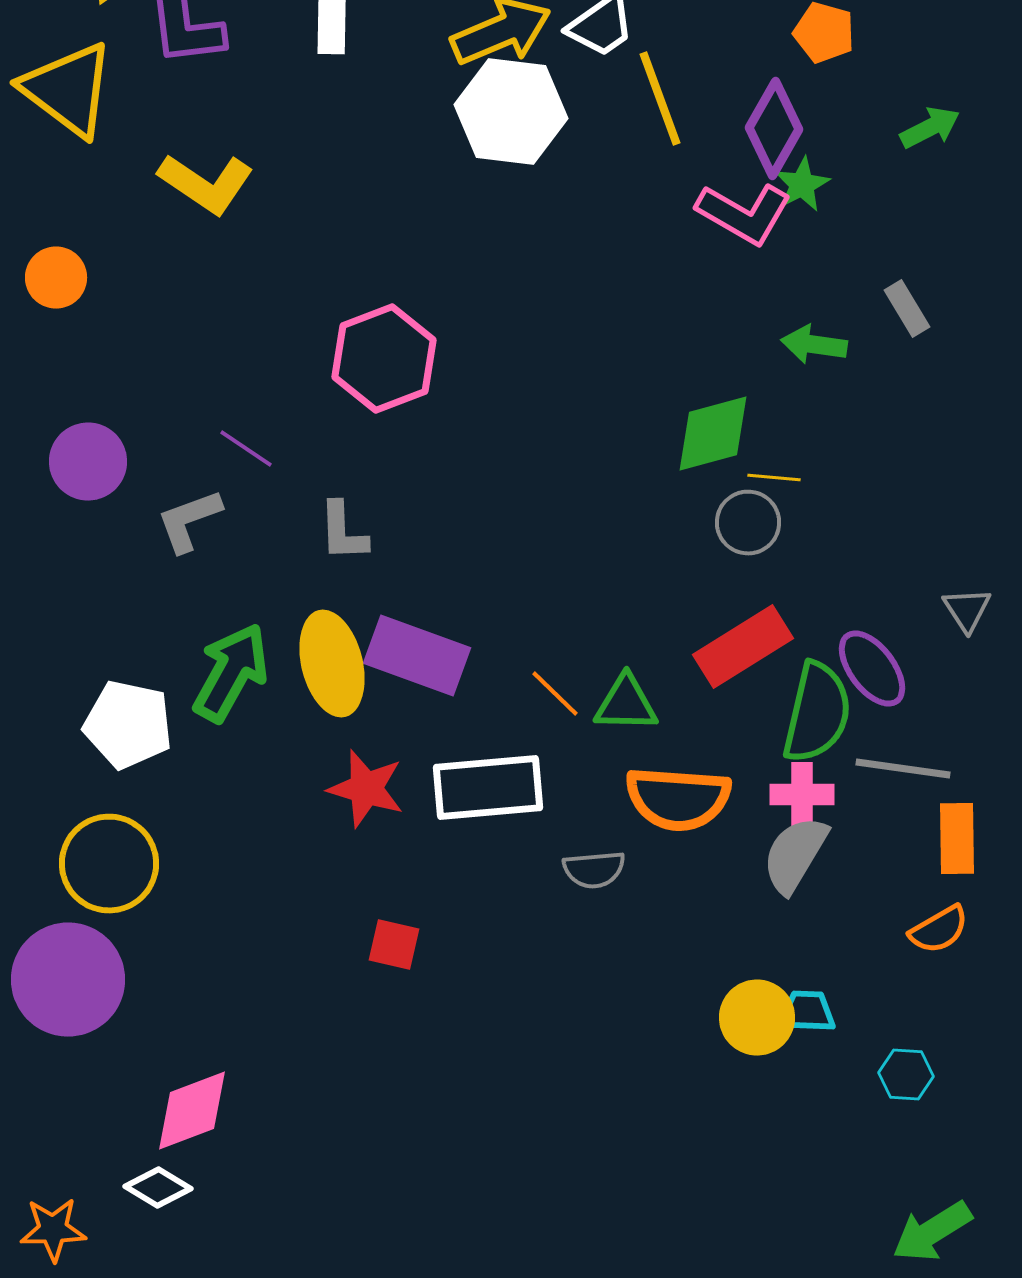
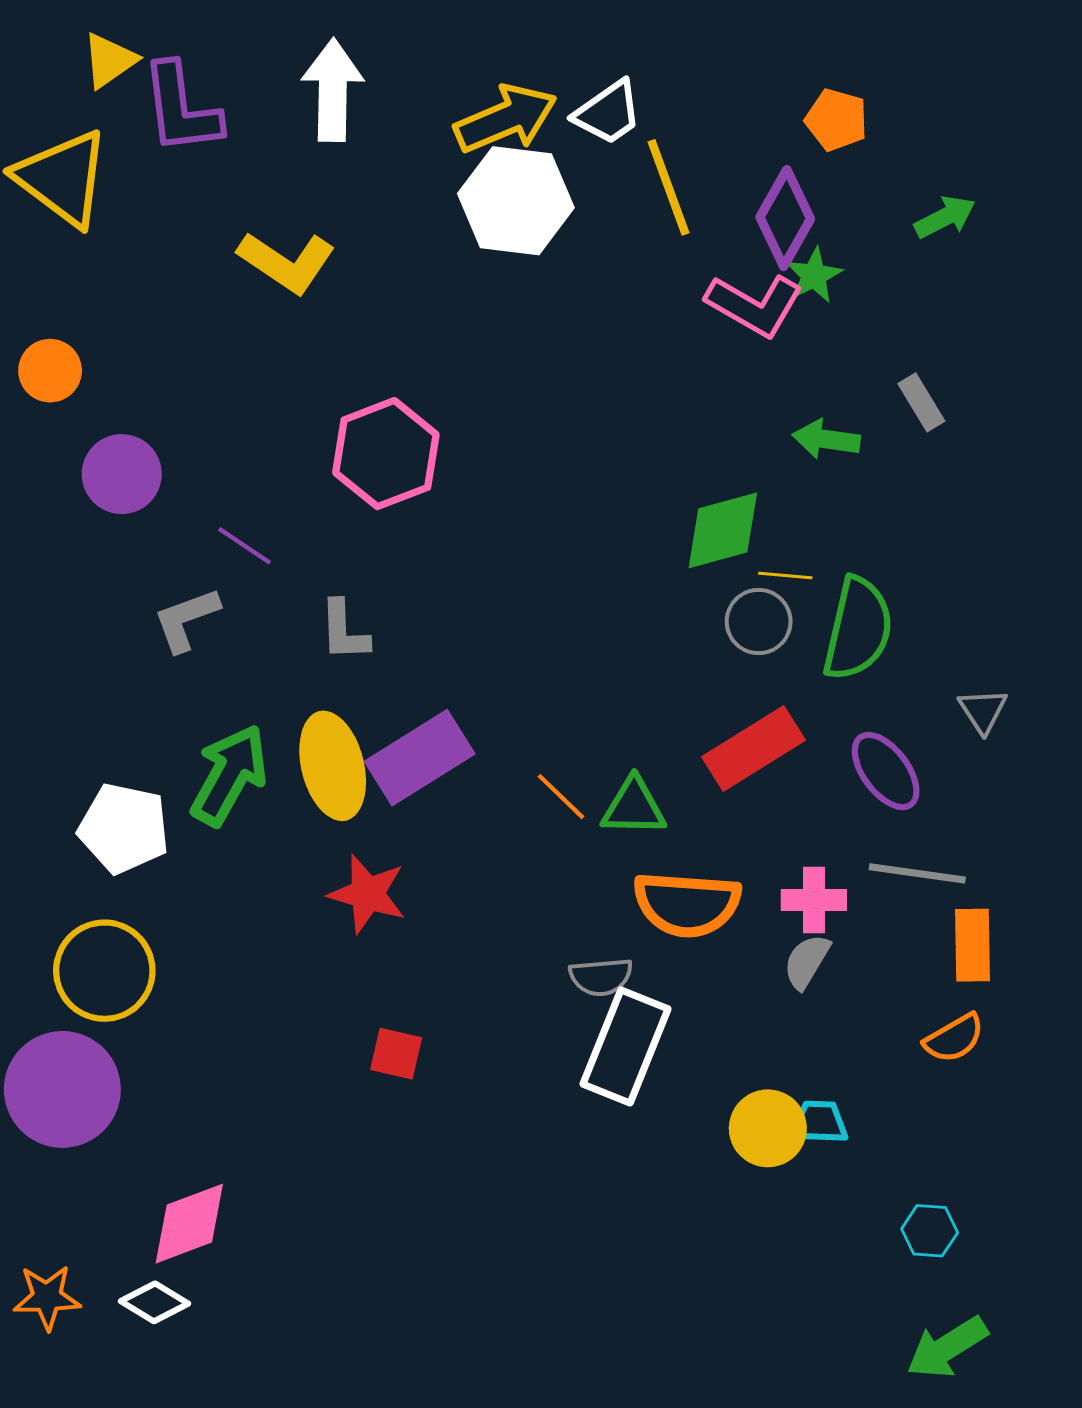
yellow L-shape: (206, 184) -> (287, 262), moved
purple circle: (88, 462) -> (122, 474), moved
purple rectangle: (417, 656) -> (420, 758), turned -52
green semicircle: (817, 713) -> (858, 629), moved
white rectangle: (488, 788) -> (625, 1046), moved, turned -63
gray semicircle: (795, 855) -> (807, 961), size x0.7
cyan hexagon: (906, 1075) -> (930, 1231), moved
orange star: (53, 1230) -> (47, 1297), moved

